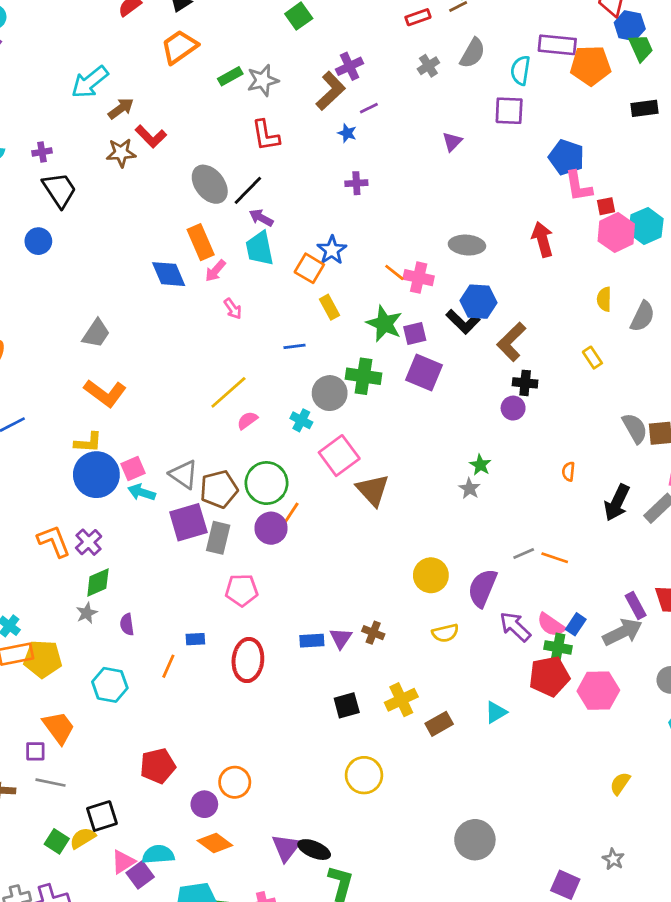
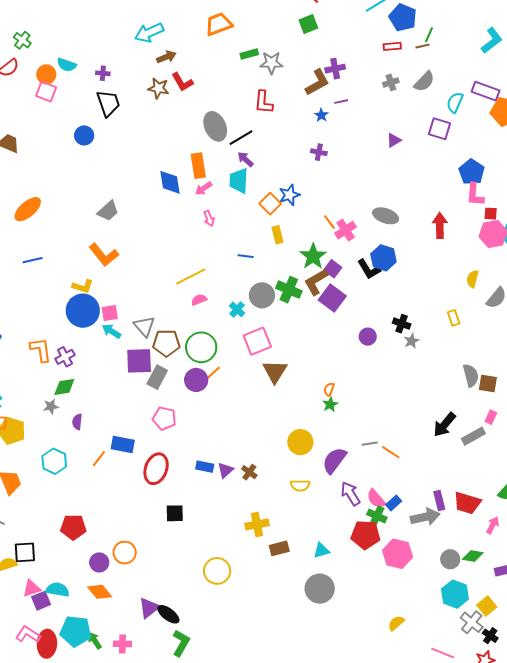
pink cross: (419, 278) -> (346, 230), turned 30
purple square: (415, 334) -> (333, 269), turned 36
brown L-shape: (511, 342) -> (316, 282), moved
purple circle: (513, 408) -> (368, 337), moved
green star: (480, 465) -> (330, 404), moved
orange semicircle: (568, 472) -> (329, 389), moved
gray star: (469, 489) -> (412, 341), moved
blue rectangle: (195, 639) -> (123, 444), size x1.6
black square: (347, 705) -> (175, 513), moved
gray circle: (475, 840) -> (320, 589), moved

